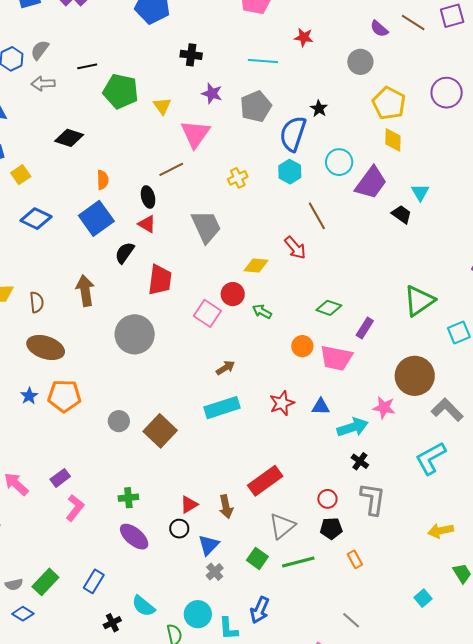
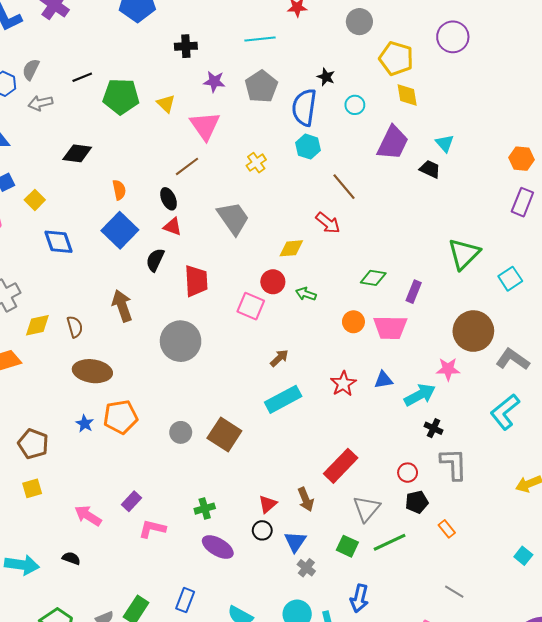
cyan circle: (339, 162) -> (355, 105), moved, size x0.7
blue diamond: (36, 219) -> (58, 242), turned 56
pink L-shape: (75, 508) -> (152, 529), turned -104

